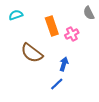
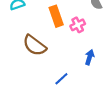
blue arrow: (64, 64) -> (90, 57), moved

